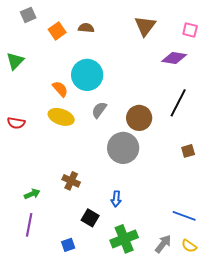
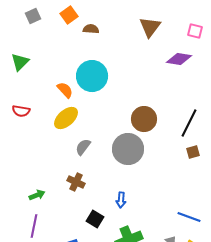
orange square: (57, 31) -> (69, 15), moved
black line: (178, 103) -> (189, 123), moved
gray semicircle: (99, 110) -> (83, 147), moved
yellow ellipse: (61, 117) -> (66, 118), turned -60
red semicircle: (16, 123) -> (21, 111), moved

